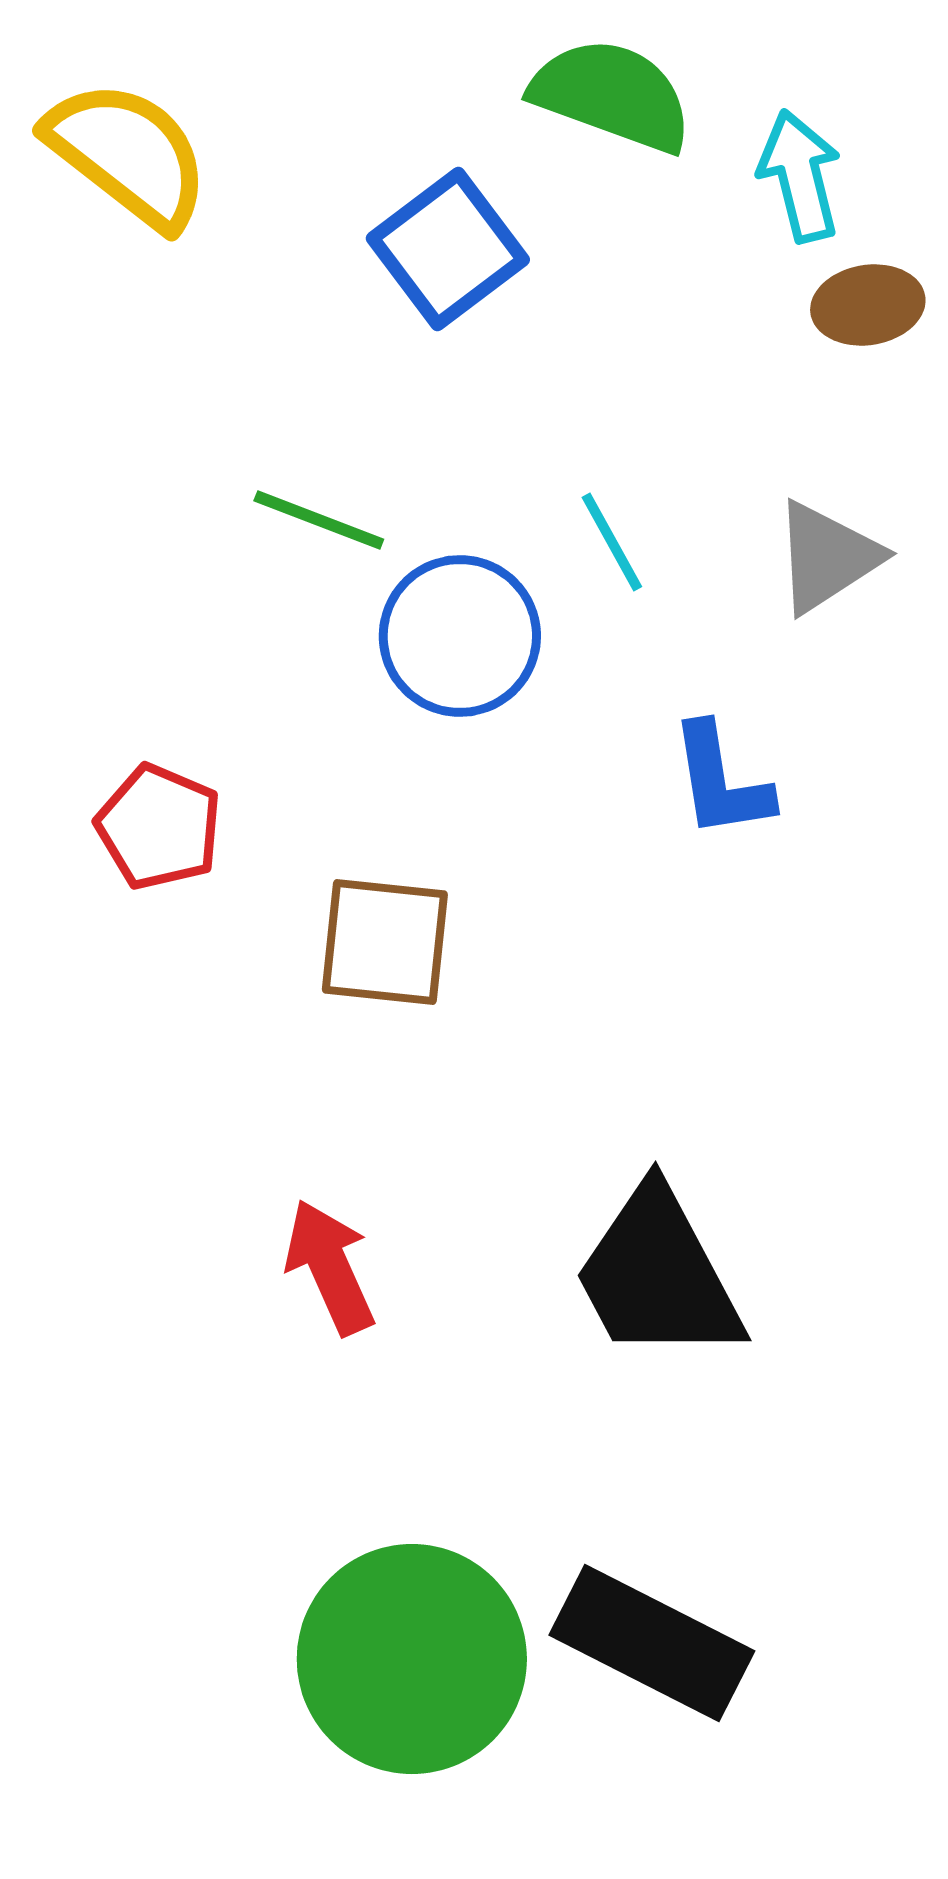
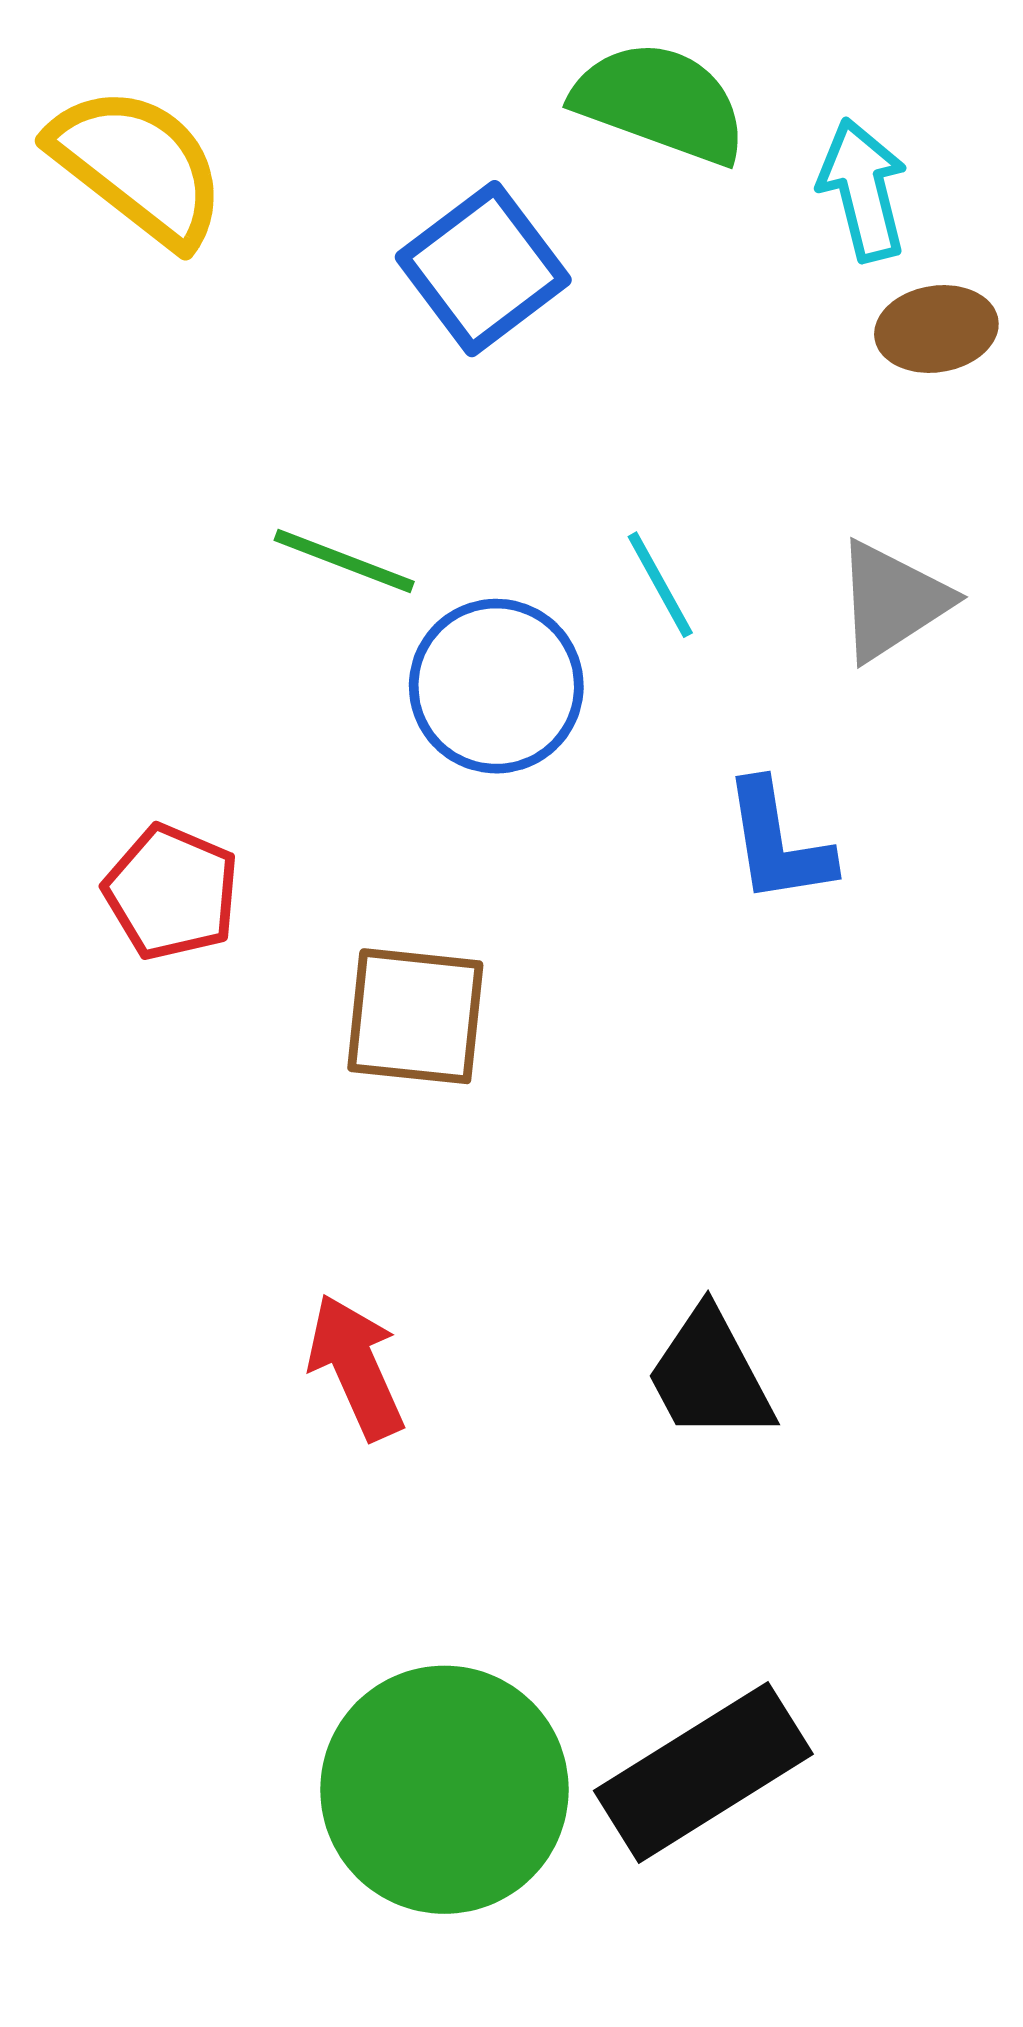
black trapezoid: (658, 1275) -> (710, 1375), size x0.7
black rectangle: (652, 1643) -> (703, 1772), turned -59

